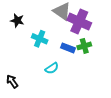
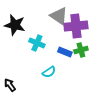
black star: (17, 21) -> (15, 25), size x1.5
purple cross: (79, 22) -> (76, 26), turned -30

